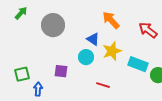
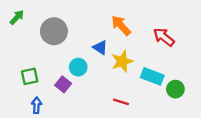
cyan circle: (86, 57) -> (78, 67), moved
purple square: (61, 71) -> (63, 84), turned 32
green square: (22, 74) -> (30, 76), moved
red line: (103, 85) -> (121, 102), moved

